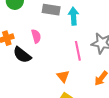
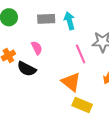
orange triangle: (63, 76) -> (71, 82), size x1.5

